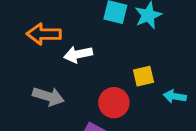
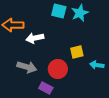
gray arrow: (48, 96) -> (27, 67), moved

